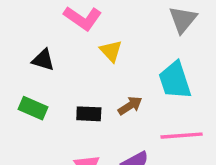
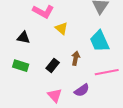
brown arrow: (130, 106) -> (76, 58), turned -40
black rectangle: (89, 114) -> (53, 65), turned -48

